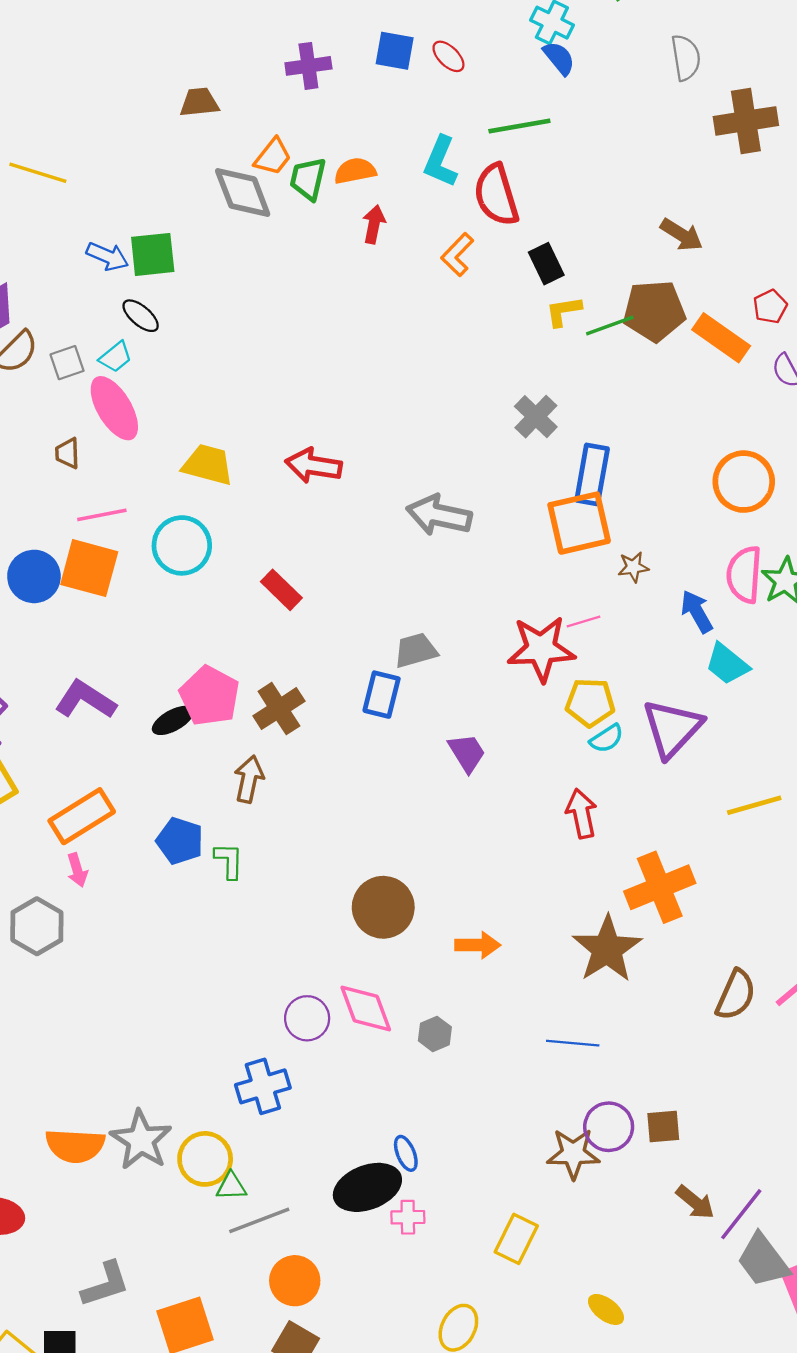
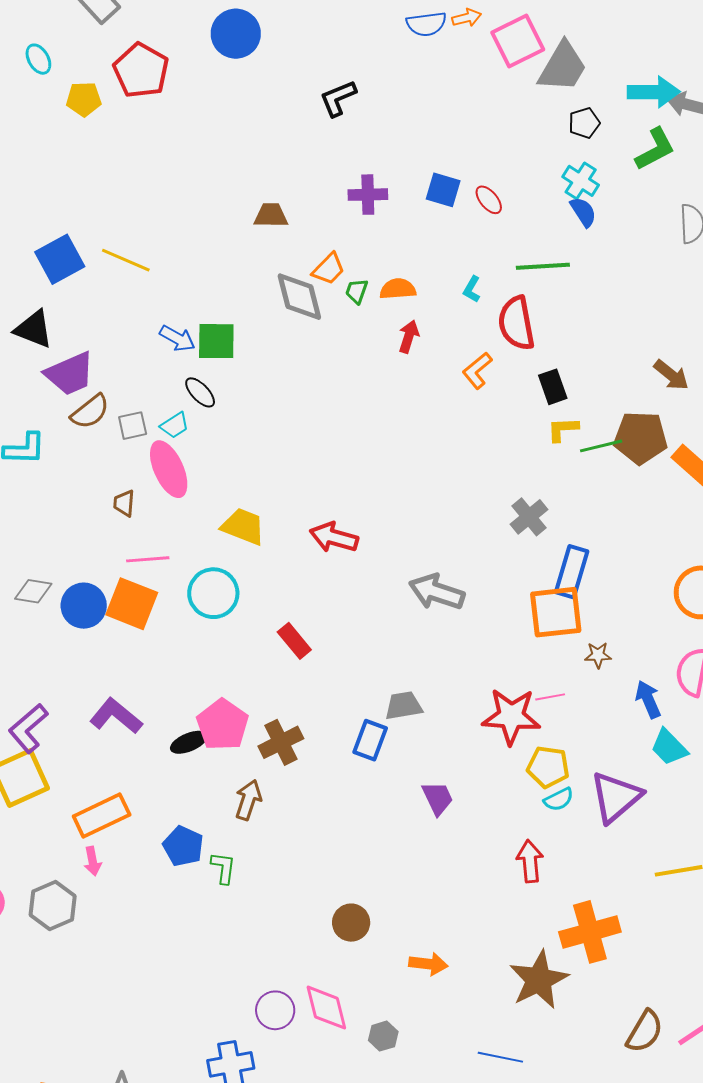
cyan L-shape: (441, 162) -> (472, 289), size x0.6
green trapezoid: (308, 179) -> (357, 291), size x0.7
brown circle: (383, 907) -> (351, 923), size x0.7

